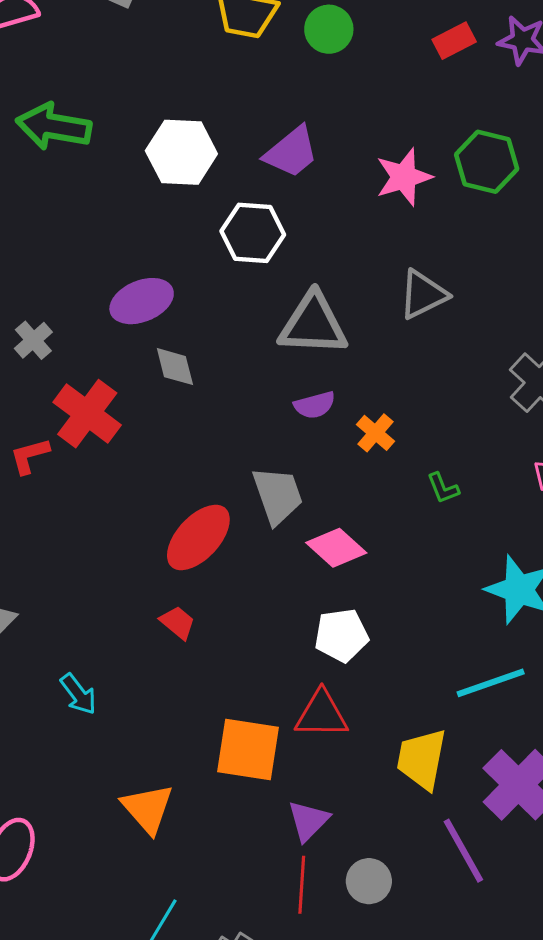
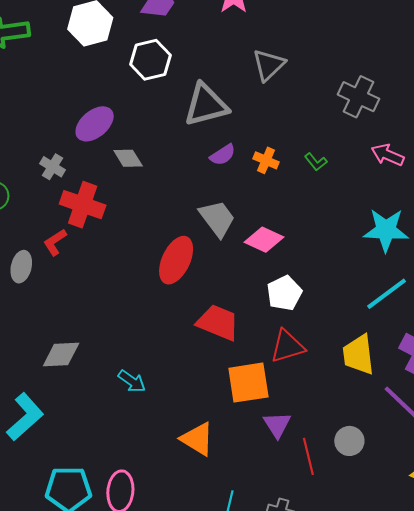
gray cross: (33, 340) -> (53, 167), moved
green L-shape: (443, 488) -> (316, 162), moved
red trapezoid: (178, 623) -> (218, 322), moved, size x1.8
purple triangle: (308, 821) -> (277, 425), moved

